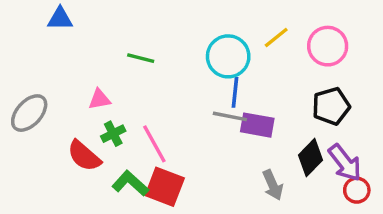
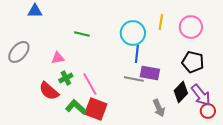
yellow line: (276, 38) -> (161, 22), turned -42
black pentagon: (331, 106) -> (193, 62), turned 30
gray ellipse: (29, 113) -> (19, 52), moved
gray line: (230, 116) -> (134, 79), moved

